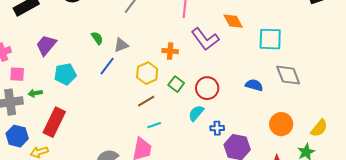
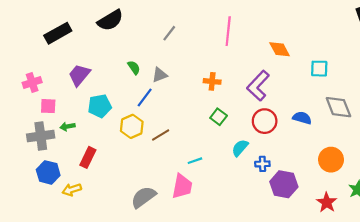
purple L-shape: (205, 39) -> (258, 86), moved, turned 80
cyan square: (270, 39) -> (319, 69), size x0.7
yellow hexagon: (147, 73) -> (132, 126), moved
red circle: (207, 88) -> (265, 121), moved
brown line: (146, 101) -> (161, 135), moved
red rectangle: (54, 122) -> (88, 157), size x0.7

